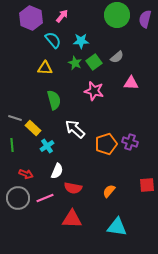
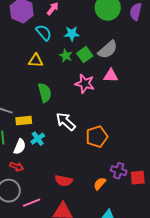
gray semicircle: (117, 57) -> (108, 50), size x1.5
pink triangle: (131, 83) -> (111, 76), moved
yellow rectangle: (33, 128) -> (24, 121), turned -49
purple cross: (130, 142) -> (119, 171), moved
white semicircle: (57, 171) -> (20, 147), moved
pink line: (45, 198) -> (32, 203), moved

